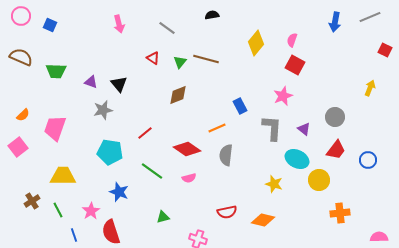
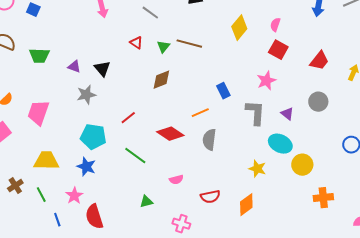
red trapezoid: (336, 150) -> (319, 61), moved
pink semicircle: (189, 178) -> (176, 180), moved
blue star: (119, 192) -> (86, 167), moved
orange diamond: (263, 220) -> (246, 205), turned -50

